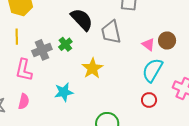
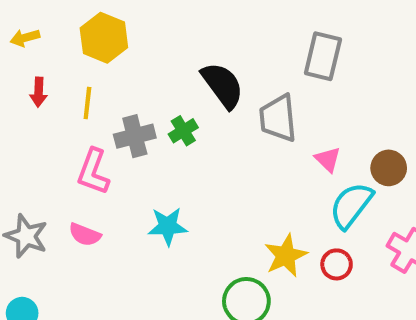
brown circle: (167, 40) -> (389, 168), moved
pink triangle: (148, 44) -> (328, 159), moved
yellow star: (92, 68) -> (286, 256), moved
pink semicircle: (24, 101) -> (85, 235), turned 91

